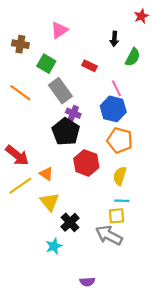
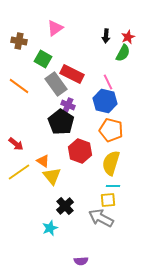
red star: (141, 16) -> (128, 37), moved
red rectangle: (89, 66) -> (72, 74), moved, size x1.6
red arrow: (17, 155) -> (16, 144), size x0.7
yellow semicircle: (120, 176) -> (111, 163), size x1.4
yellow triangle: (50, 202) -> (52, 176), moved

